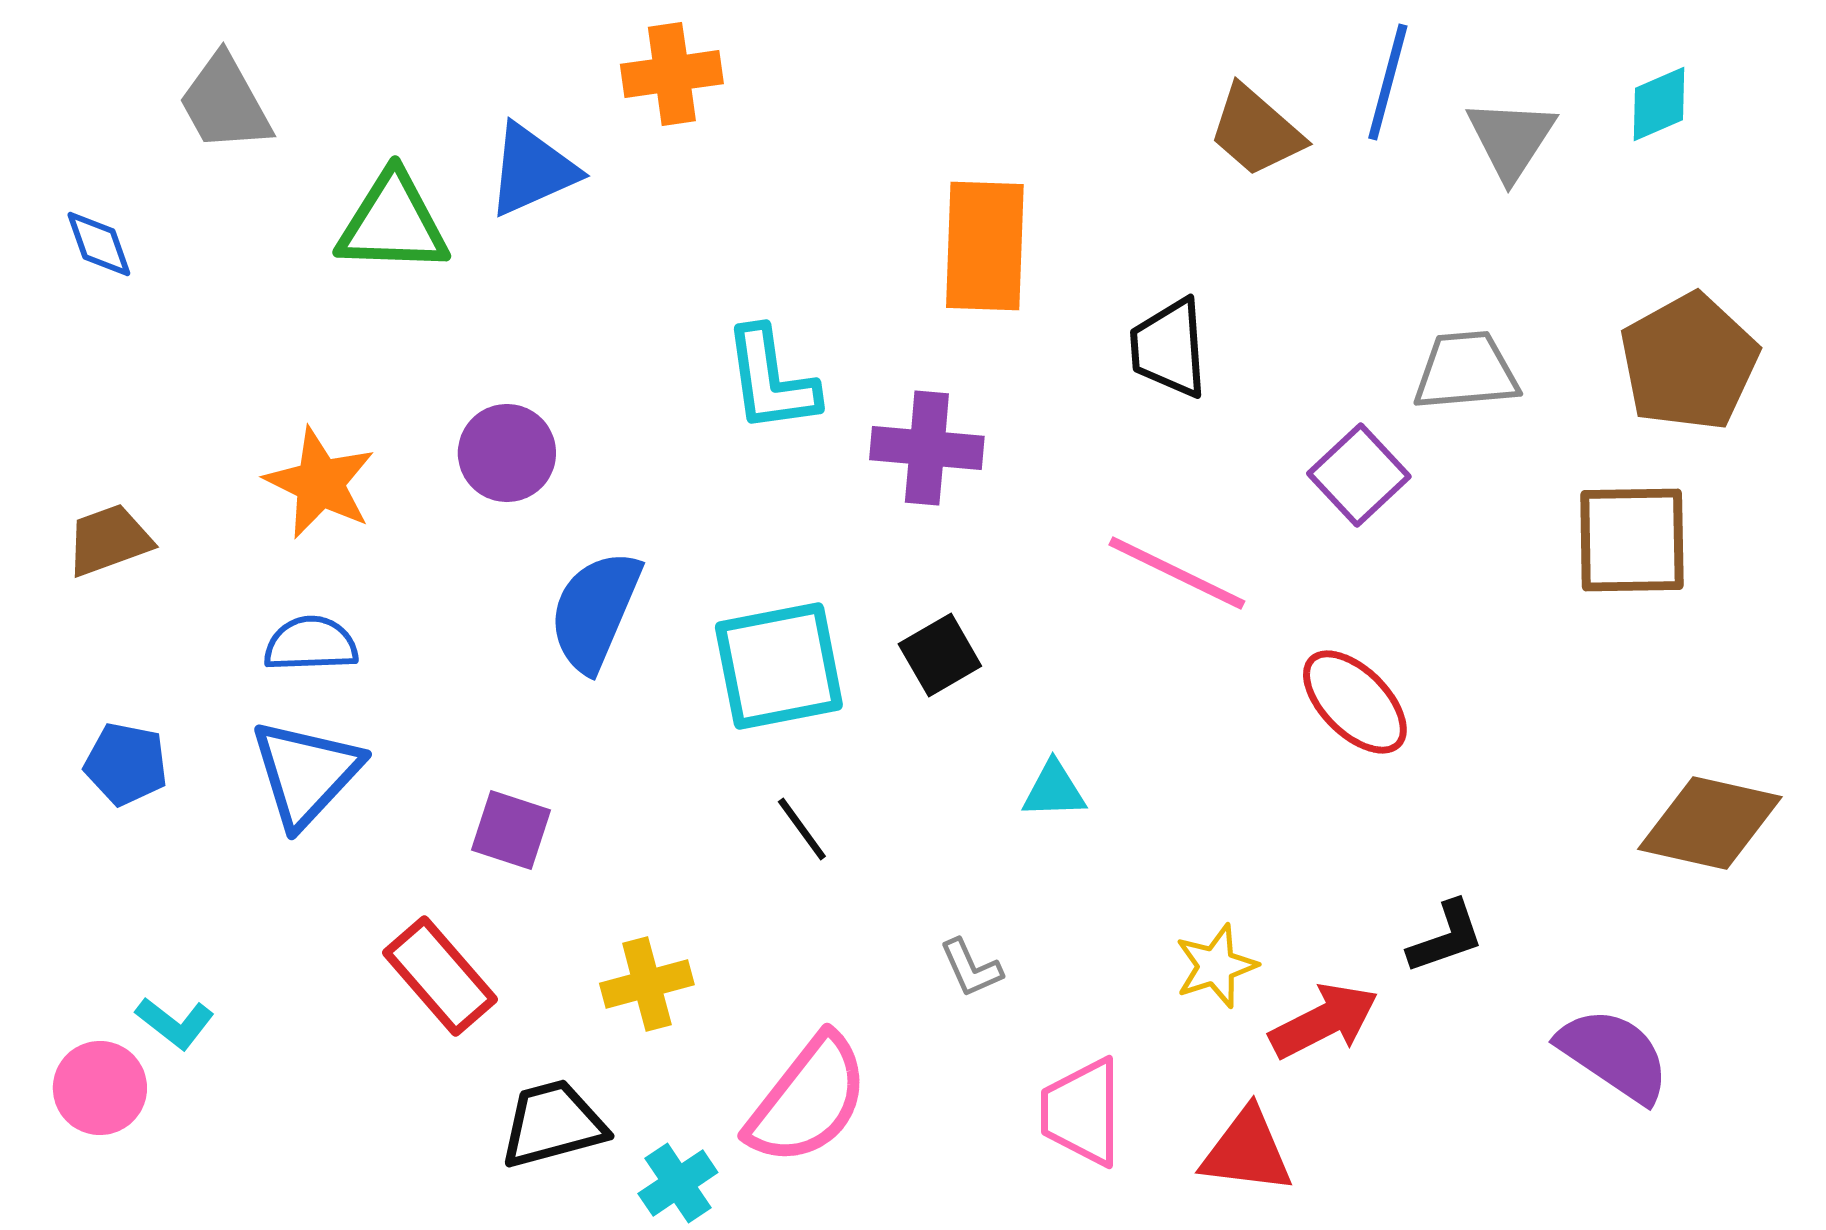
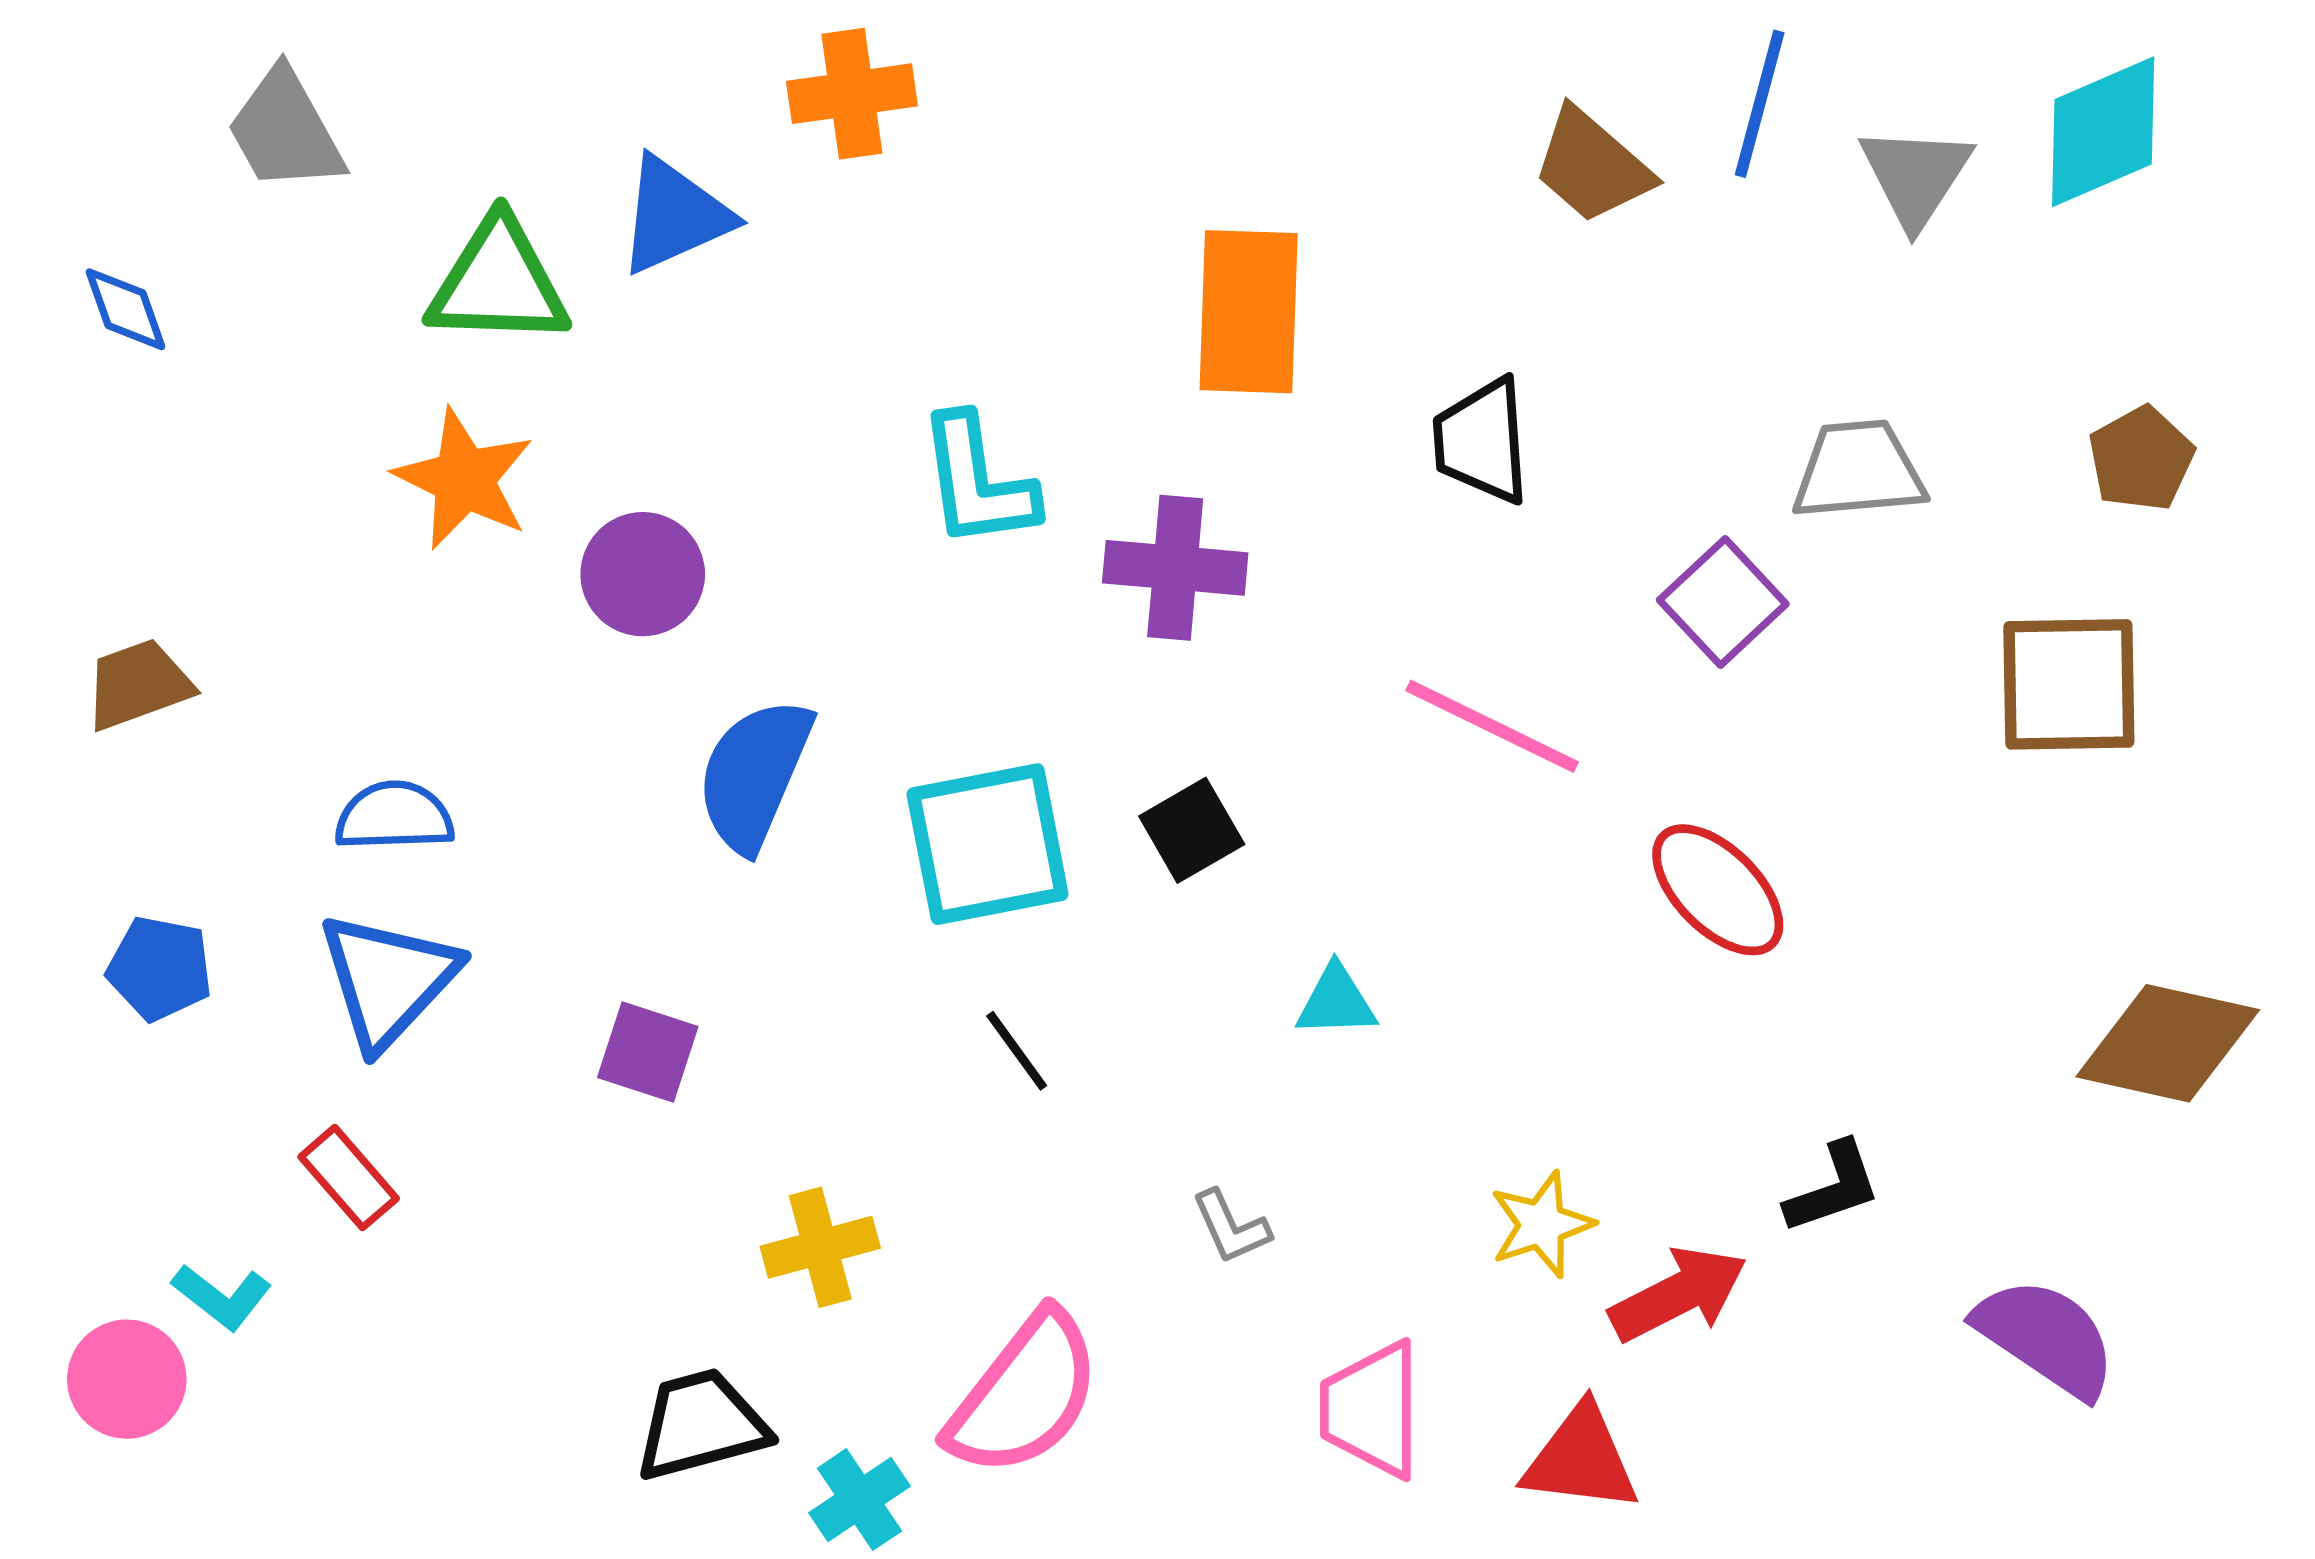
cyan diamond: (1659, 104) -> (2103, 132), size x1.6
brown pentagon: (1689, 362) -> (2141, 459), size x0.6
orange star: (320, 483) -> (464, 479), moved
red rectangle: (440, 976) -> (349, 1178), moved, size x0.7

